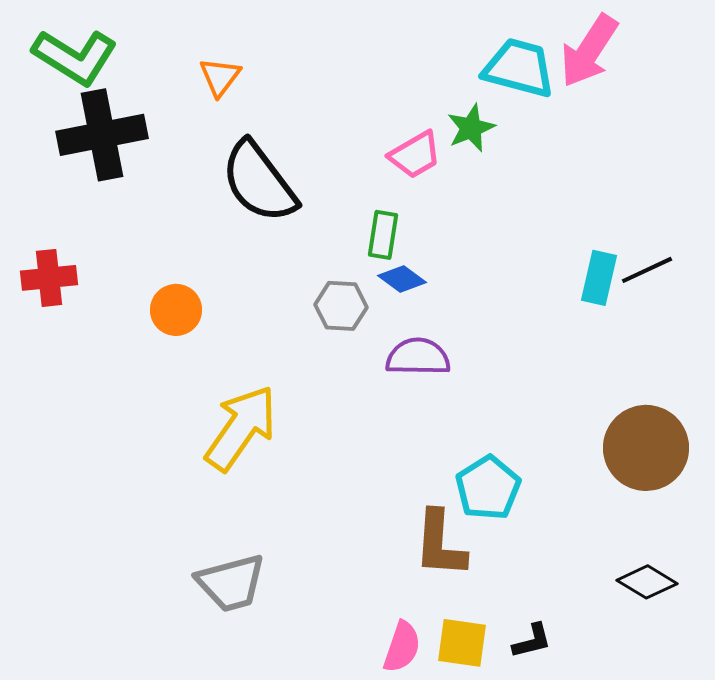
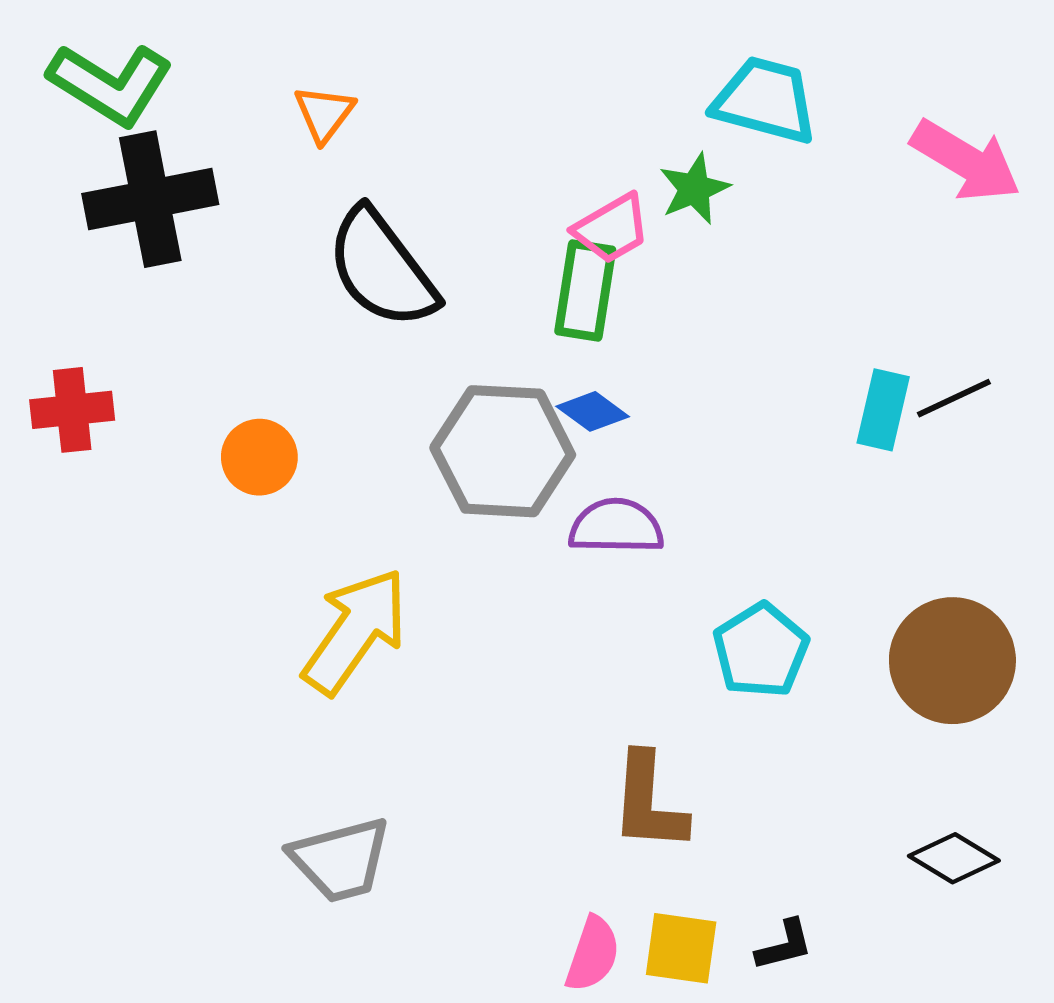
pink arrow: (589, 51) -> (966, 161), moved, turned -92
green rectangle: (383, 235) -> (585, 290), moved, size x1.4
gray hexagon: (341, 306) -> (503, 451), size x1.8
cyan pentagon: (488, 488) -> (761, 650), moved

